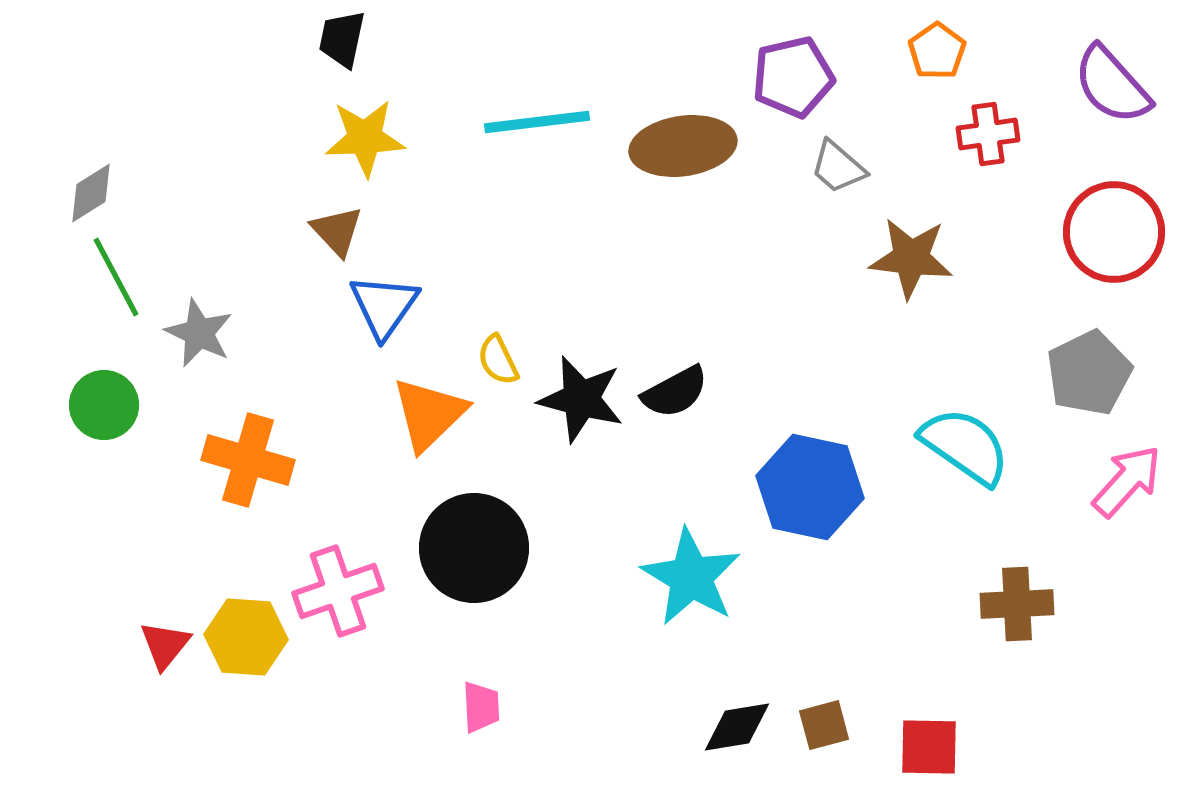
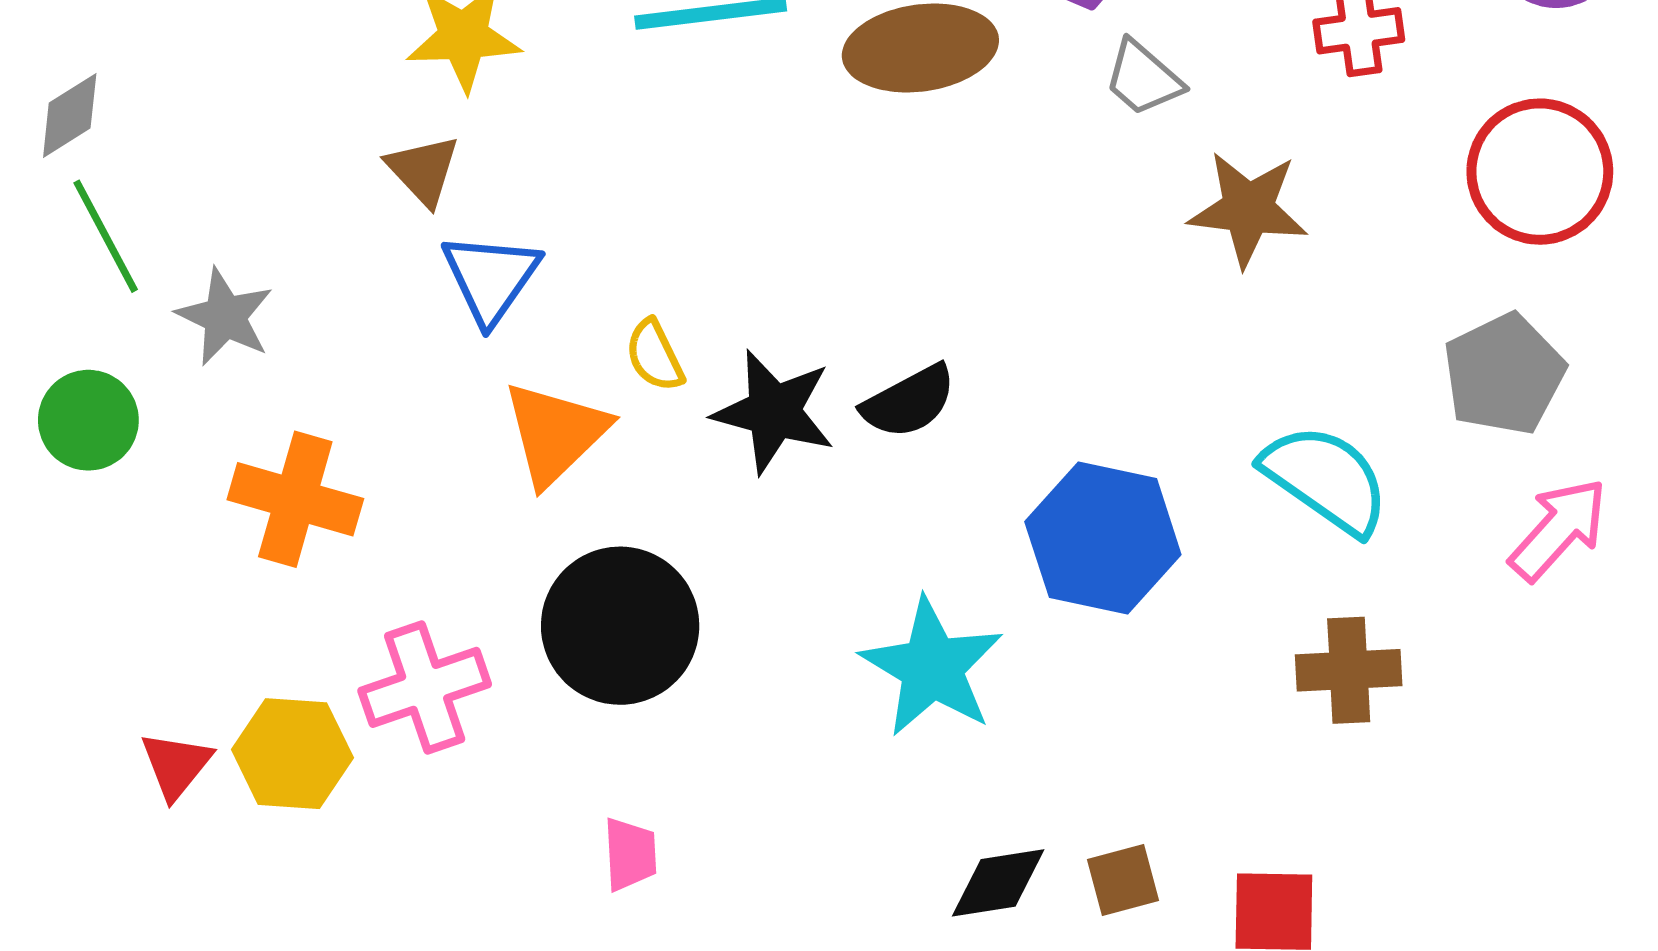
brown cross: (1017, 604) -> (1349, 670), moved

